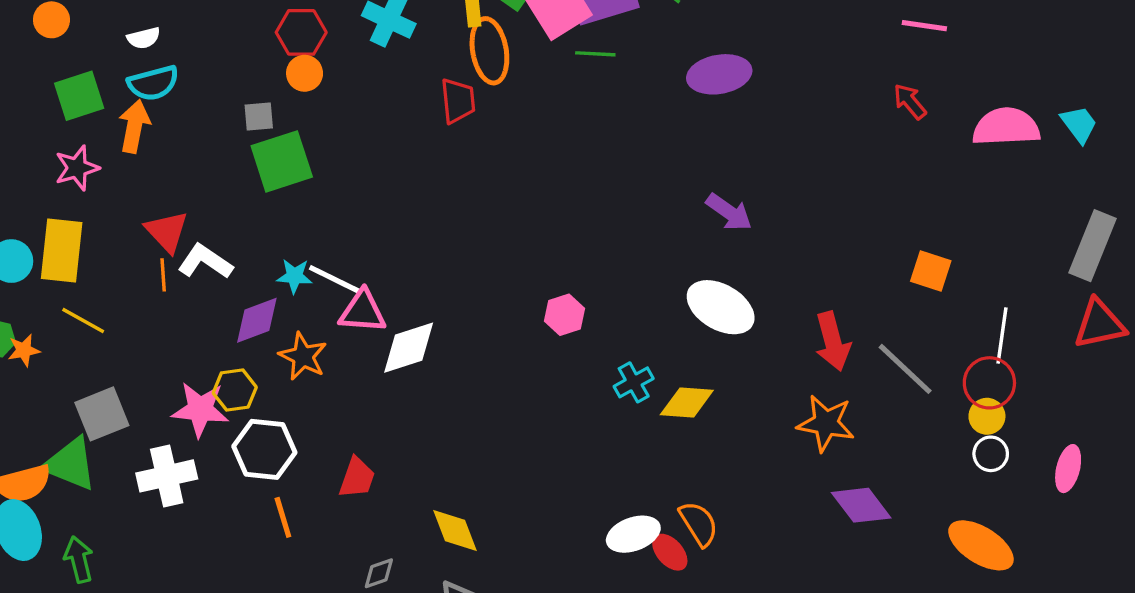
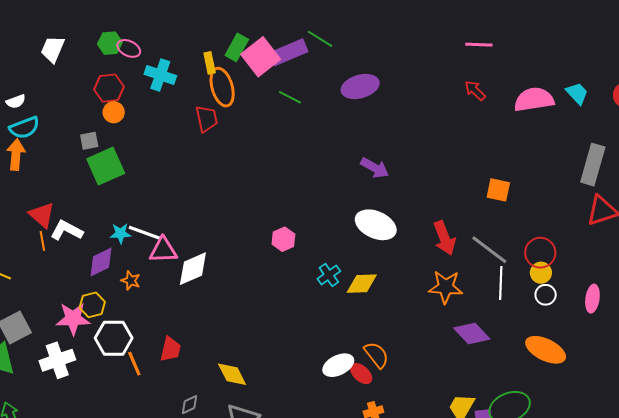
green line: (595, 54) -> (290, 97), moved, turned 30
white line: (1002, 336) -> (501, 283), moved
orange star: (303, 356) -> (131, 281), size x0.7
orange line: (283, 517) -> (134, 364), moved

